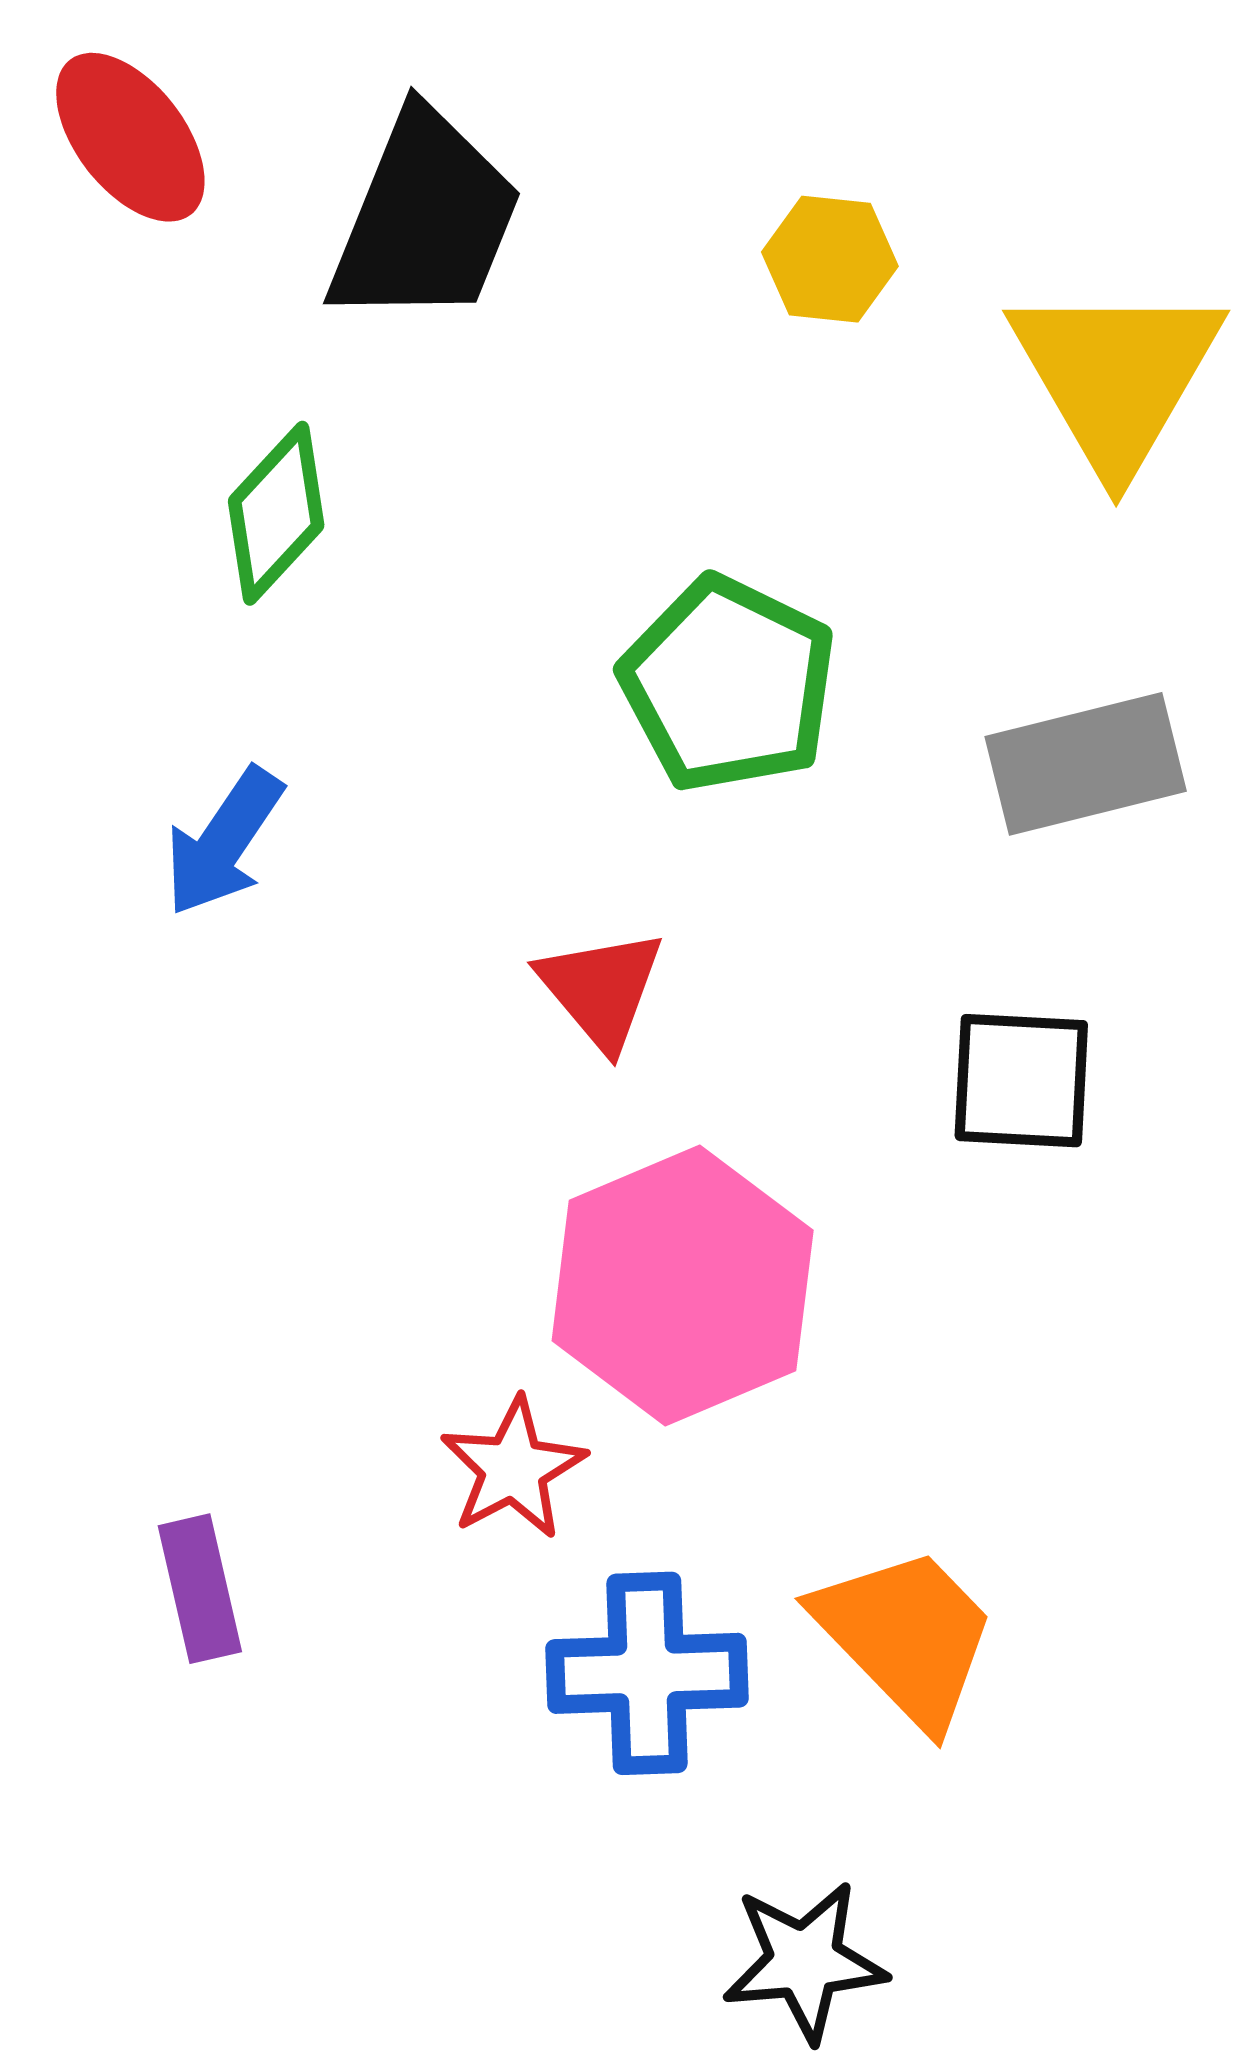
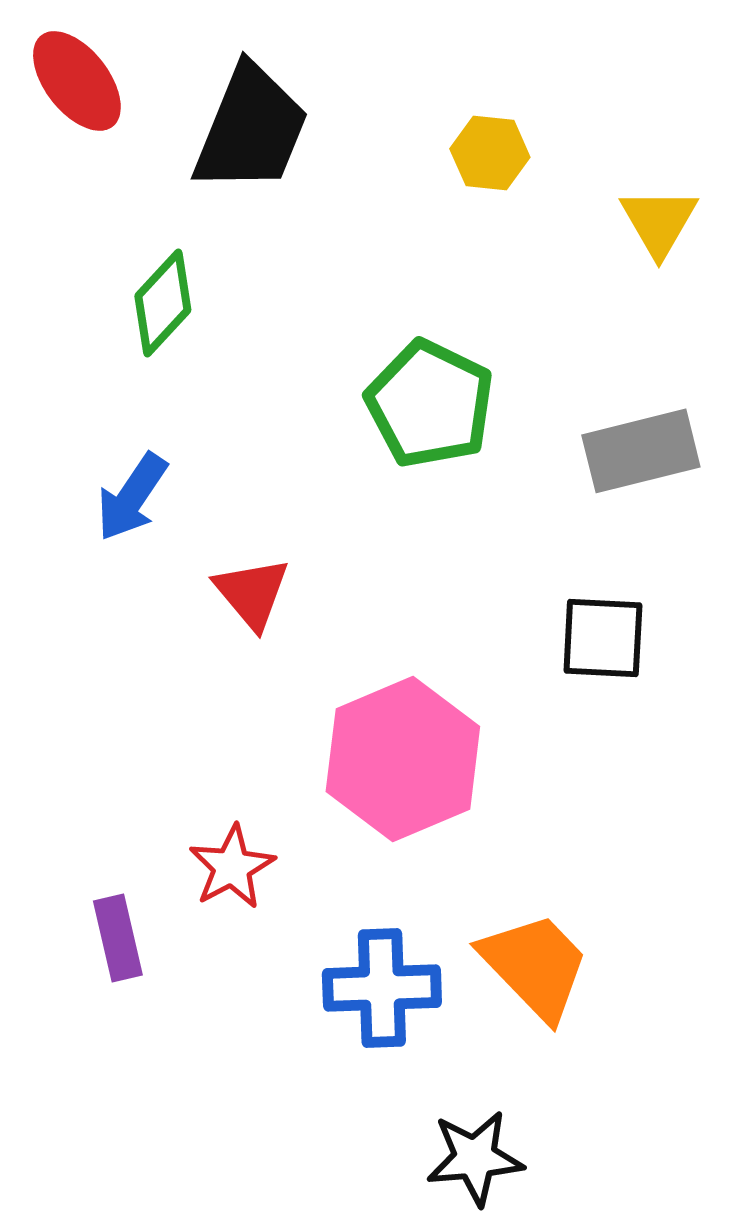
yellow triangle: (1116, 376) -> (659, 222), size x0.6
red triangle: (601, 989) -> (252, 593), moved
red star: (513, 1468) -> (232, 867), moved

